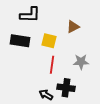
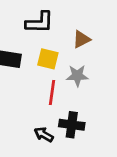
black L-shape: (30, 15) -> (39, 22), moved
gray star: (81, 62) -> (77, 76), moved

